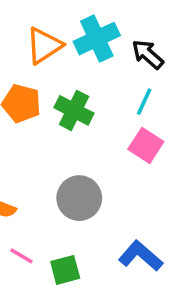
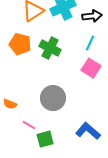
black arrow: (148, 54) -> (92, 16), turned 132
pink line: (21, 256) -> (29, 125), moved

